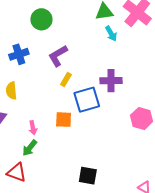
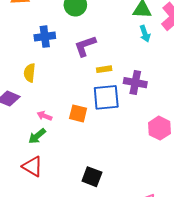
yellow rectangle: (66, 79) -> (104, 69), moved, turned 40
pink arrow: (33, 128) -> (44, 116), turned 112
red triangle: (17, 172) -> (32, 166), moved

